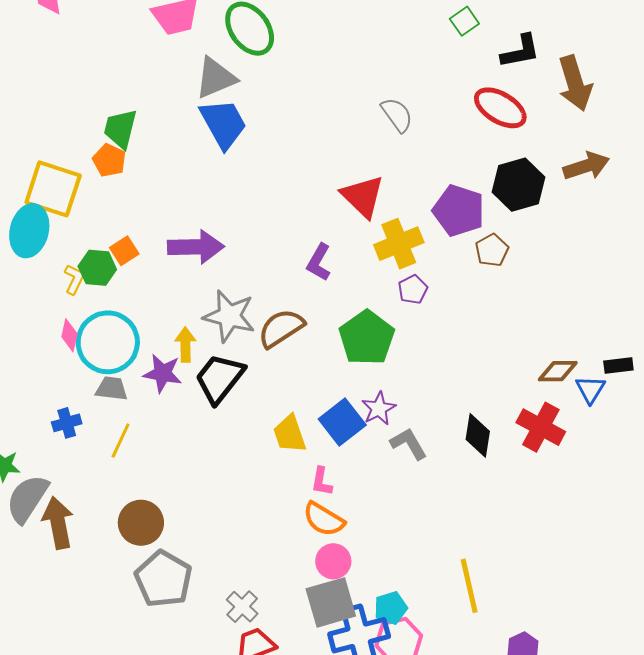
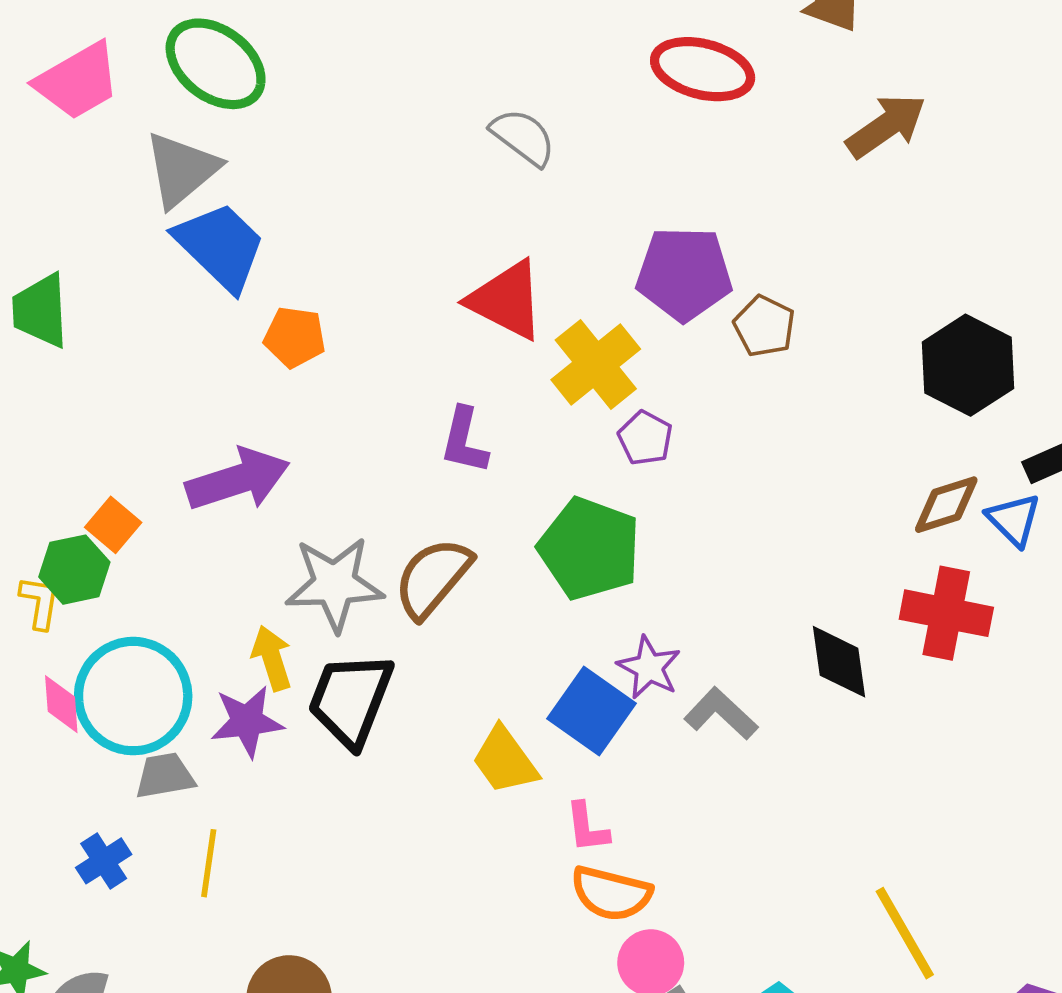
orange pentagon: (109, 160) -> (295, 337), moved
black hexagon: (518, 185) -> (968, 365), moved

